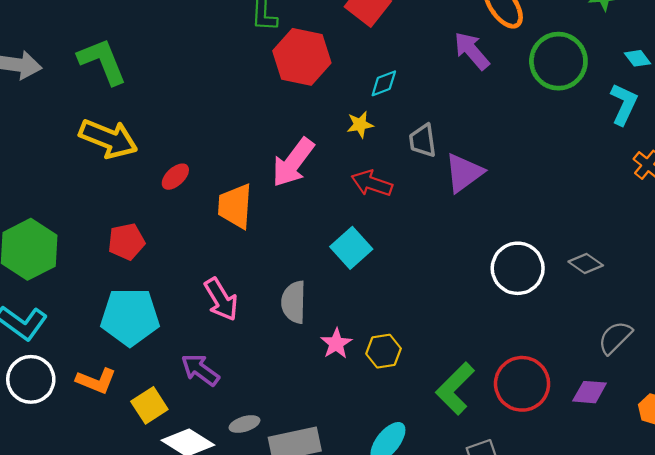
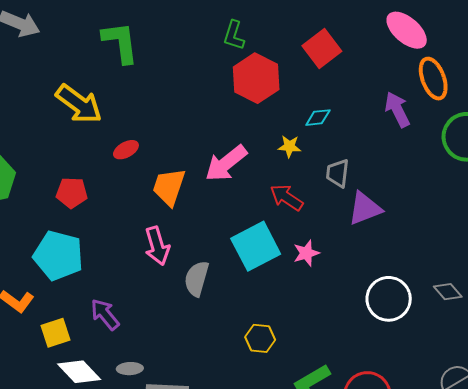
green L-shape: (102, 61) -> (120, 42), moved
cyan square: (351, 248) -> (256, 246), size x1.4
gray diamond: (586, 263) -> (448, 292), moved
pink arrow: (221, 299) -> (157, 246), moved
pink star: (336, 344) -> (306, 253), moved

